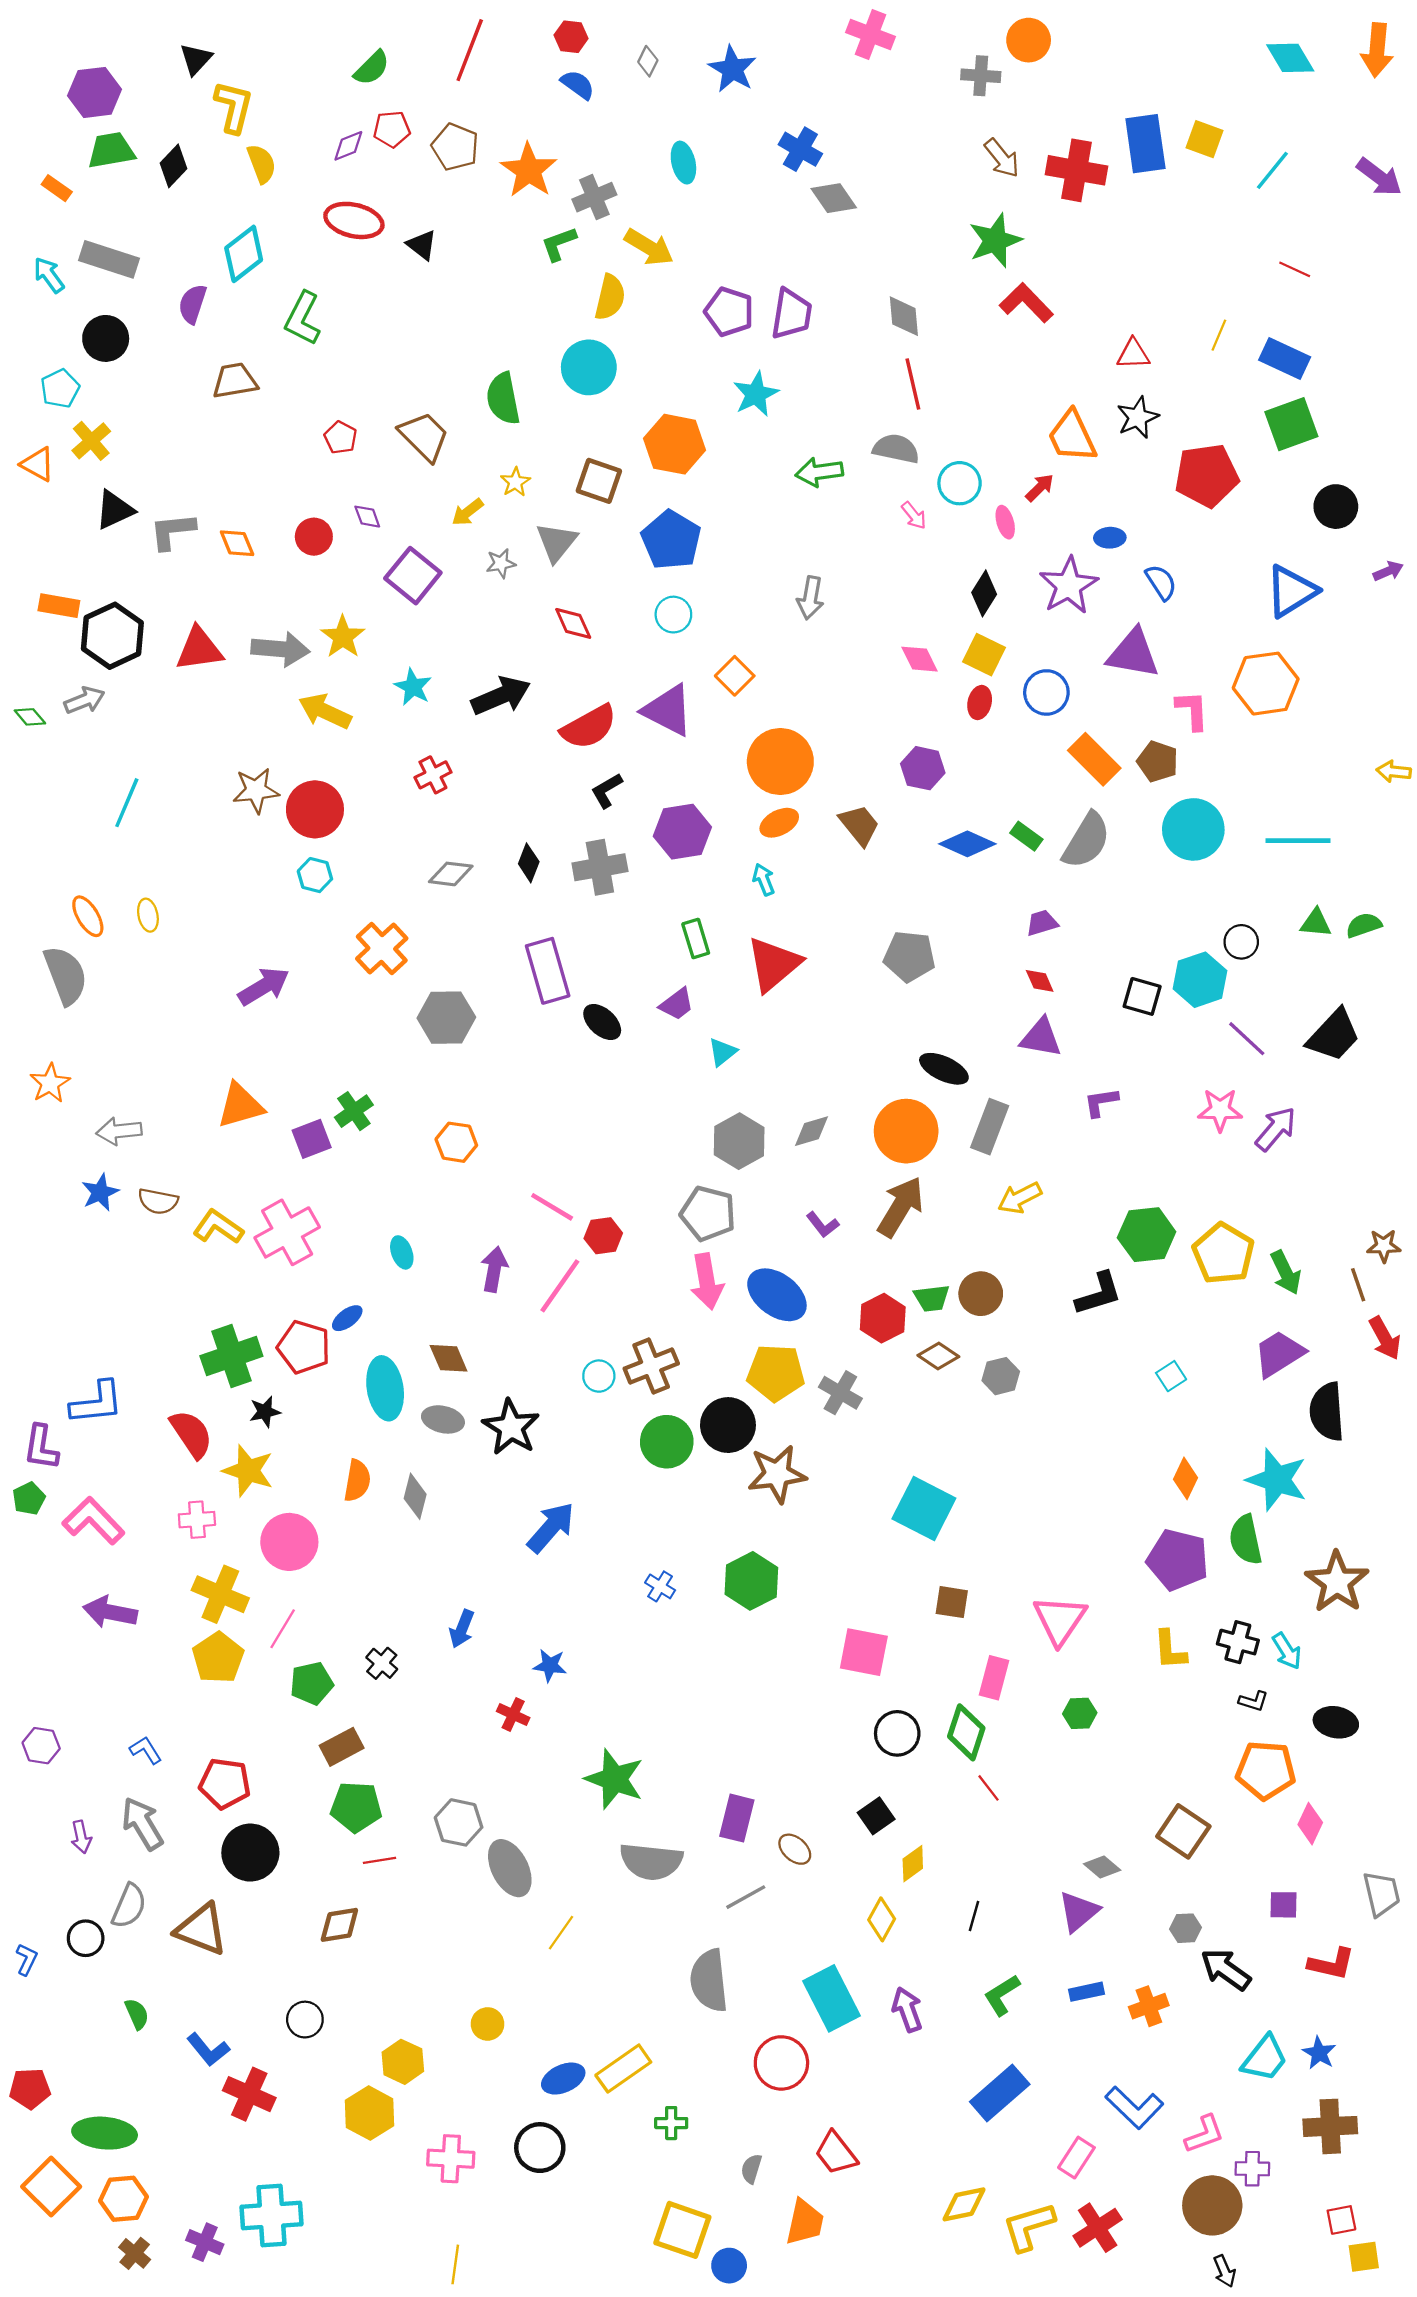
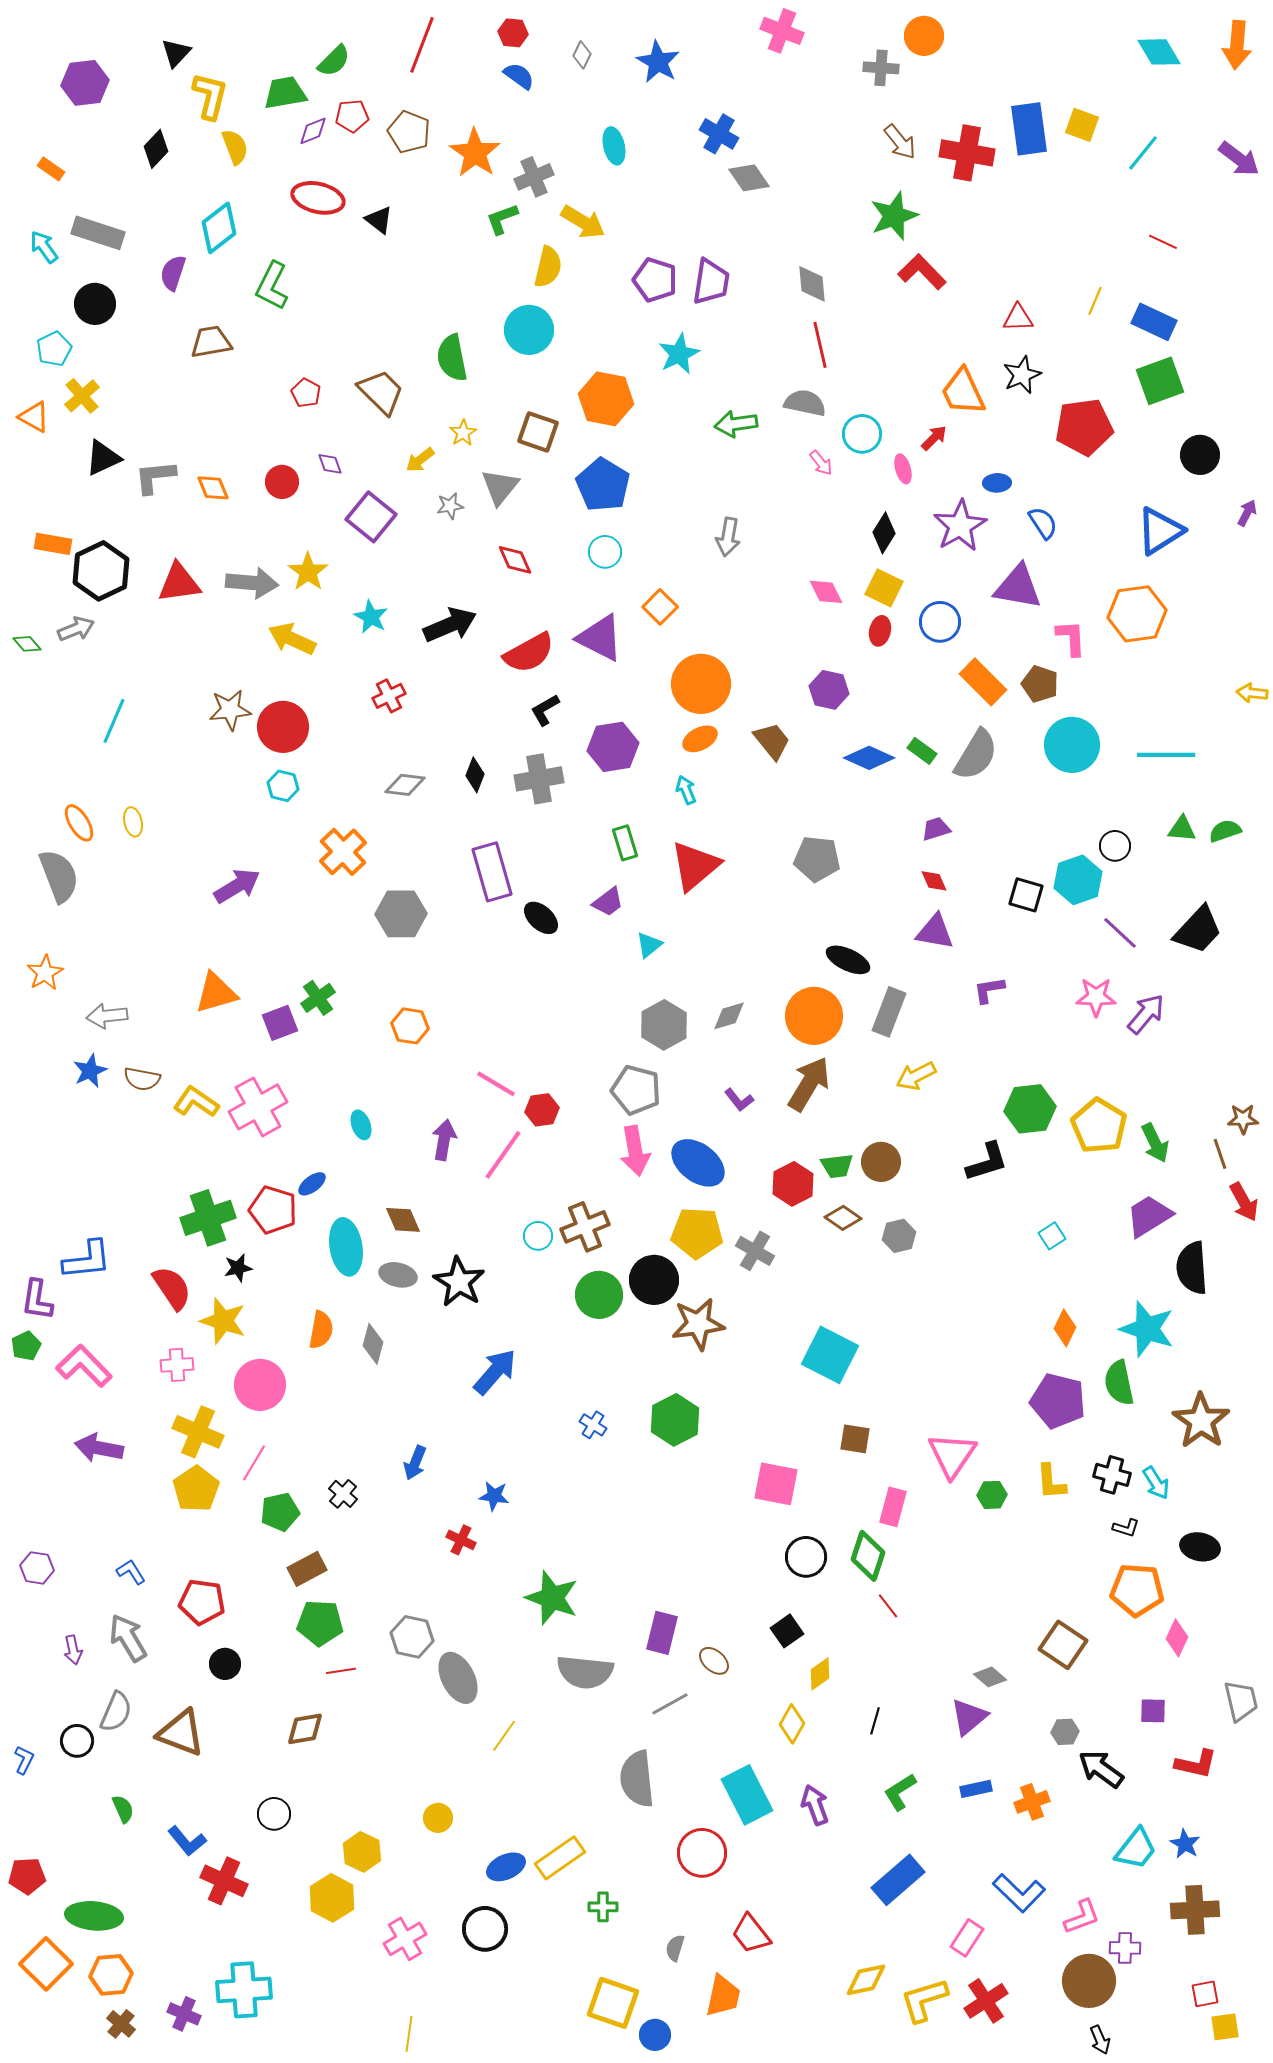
green trapezoid: (111, 150) -> (285, 93), moved
purple arrow: (1388, 571) -> (1247, 513), turned -40
green hexagon: (1080, 1713) -> (992, 1495), moved
black circle: (250, 1853) -> (225, 1664), size x0.6
pink cross: (451, 2159) -> (405, 1939), turned -33

